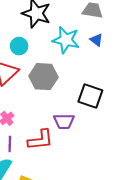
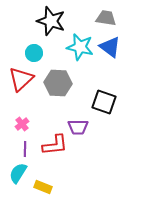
blue triangle: (97, 40) -> (110, 47), size x1.6

